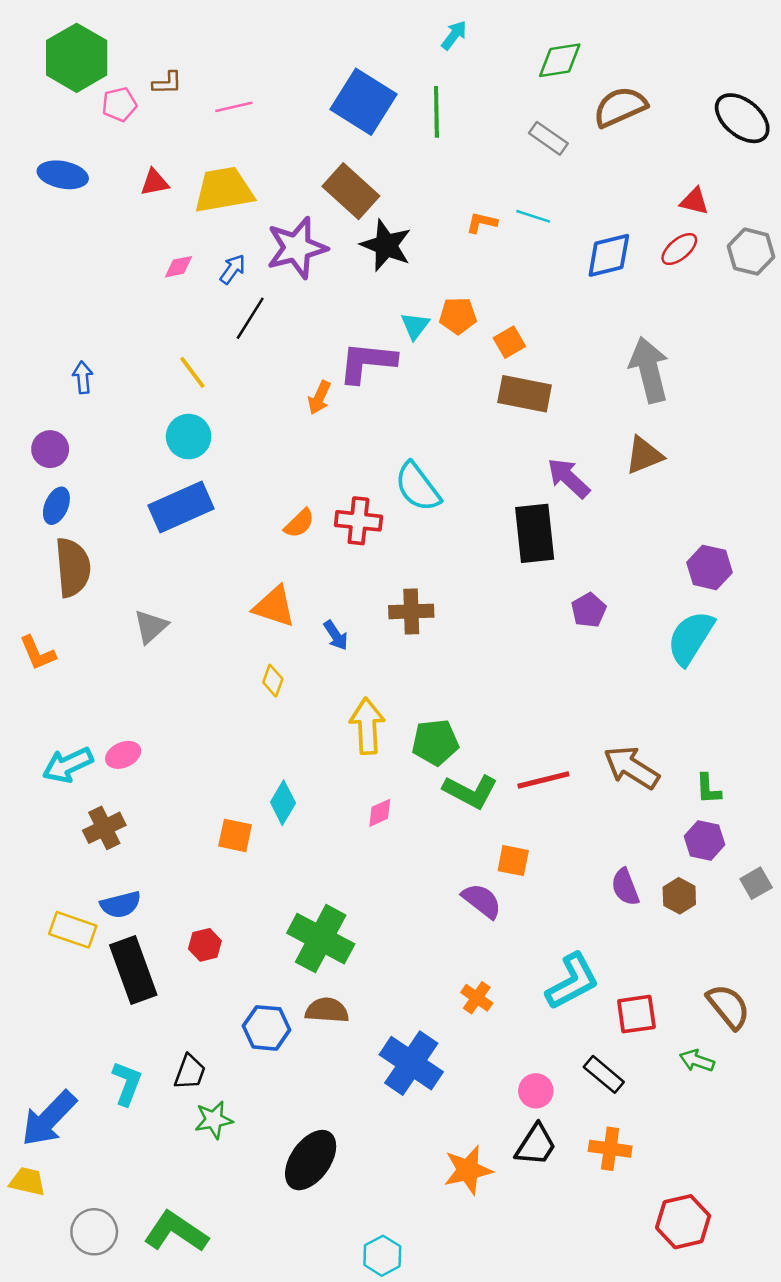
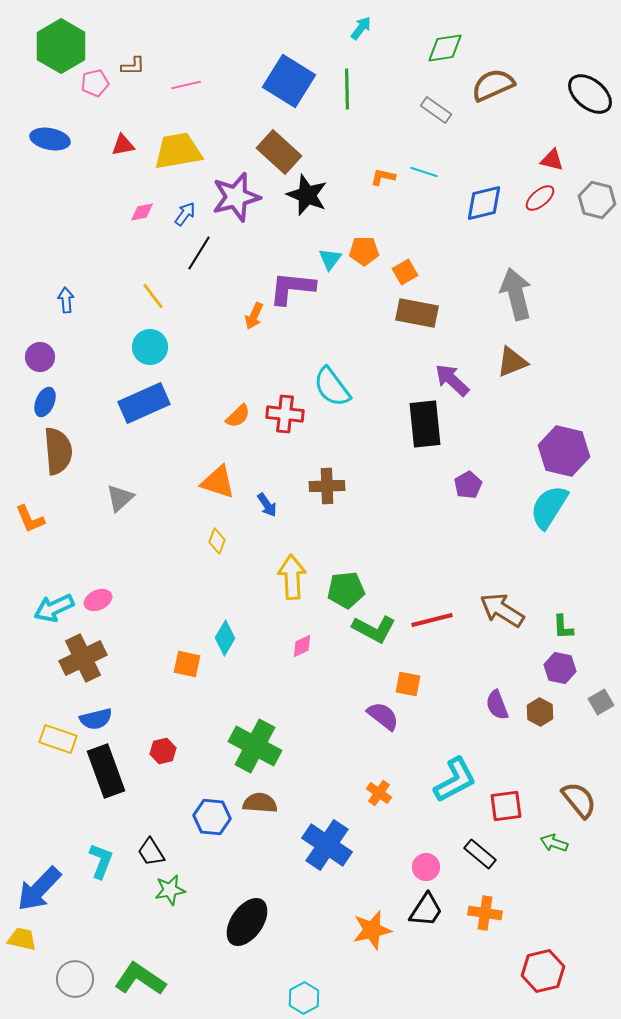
purple hexagon: (709, 567) -> (564, 451), size x1.4
brown cross: (104, 828) -> (83, 658), size x1.4
black trapezoid: (190, 1072) -> (151, 852), turned 128

